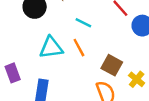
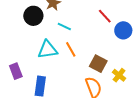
cyan line: (83, 23) -> (64, 26), moved

